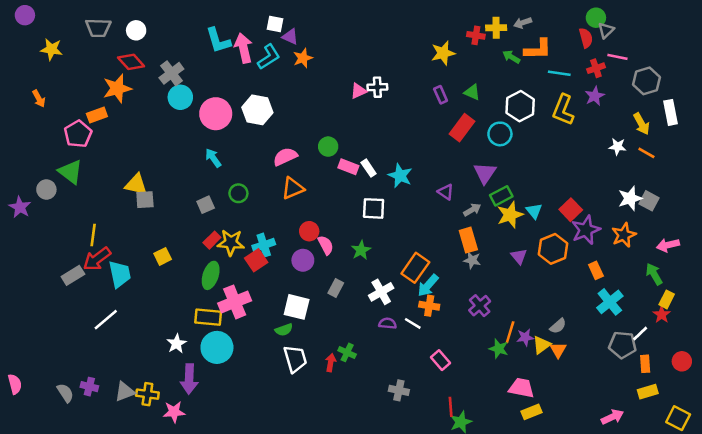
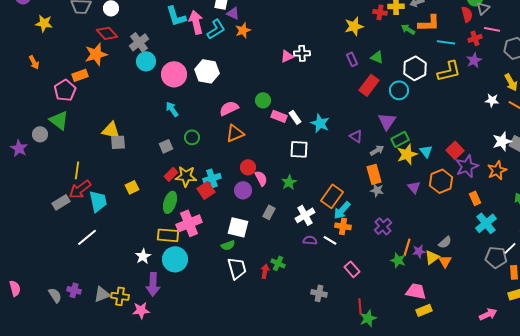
yellow L-shape: (563, 110) -> (449, 71), turned -125

